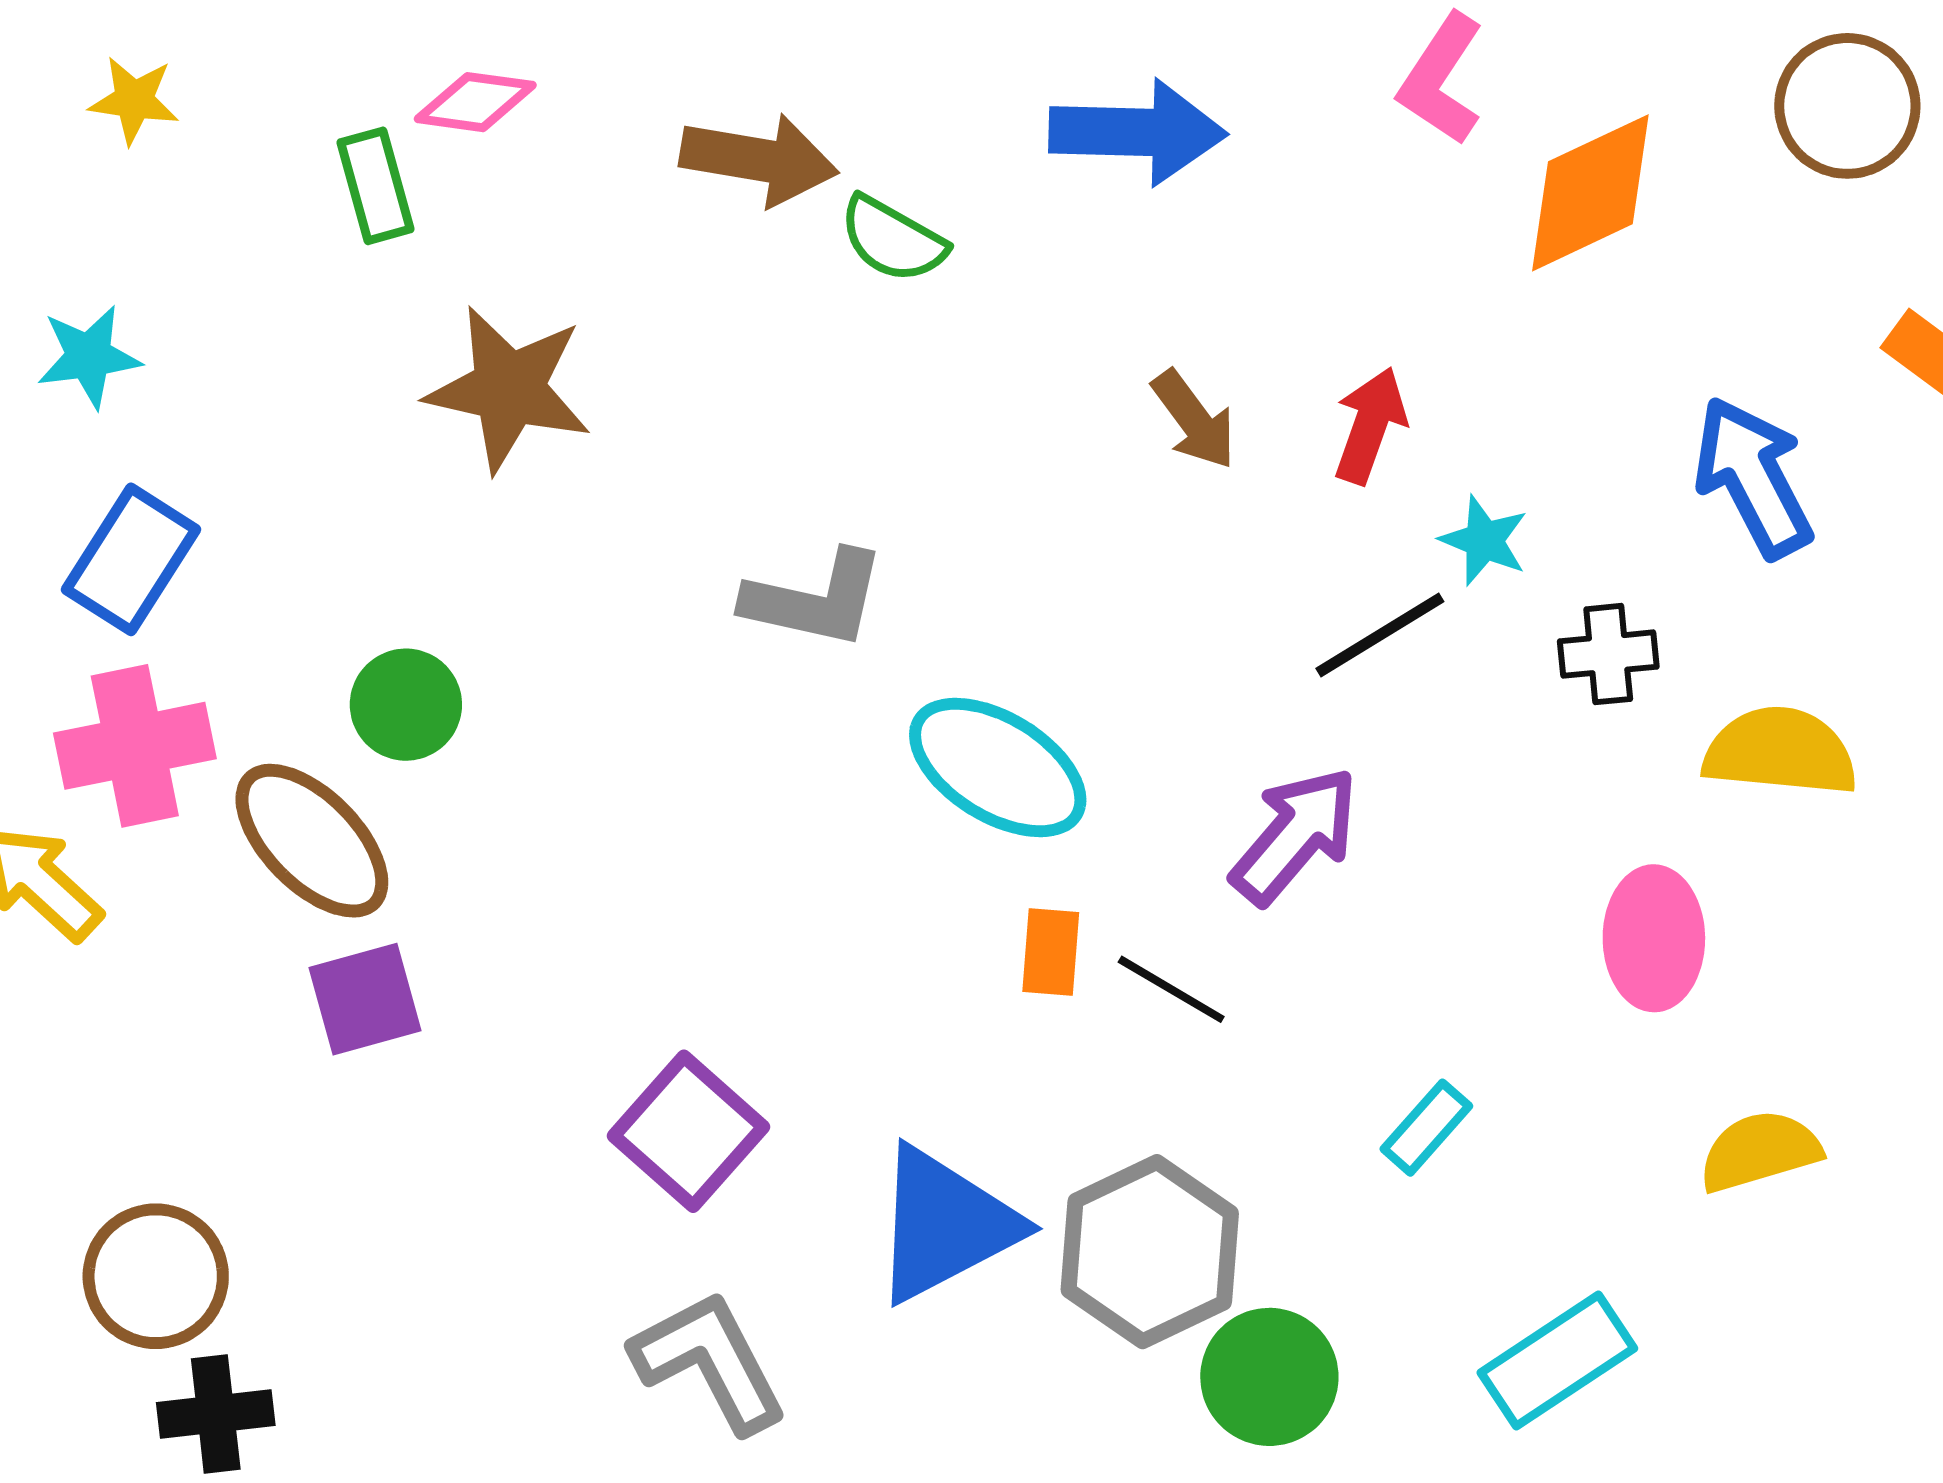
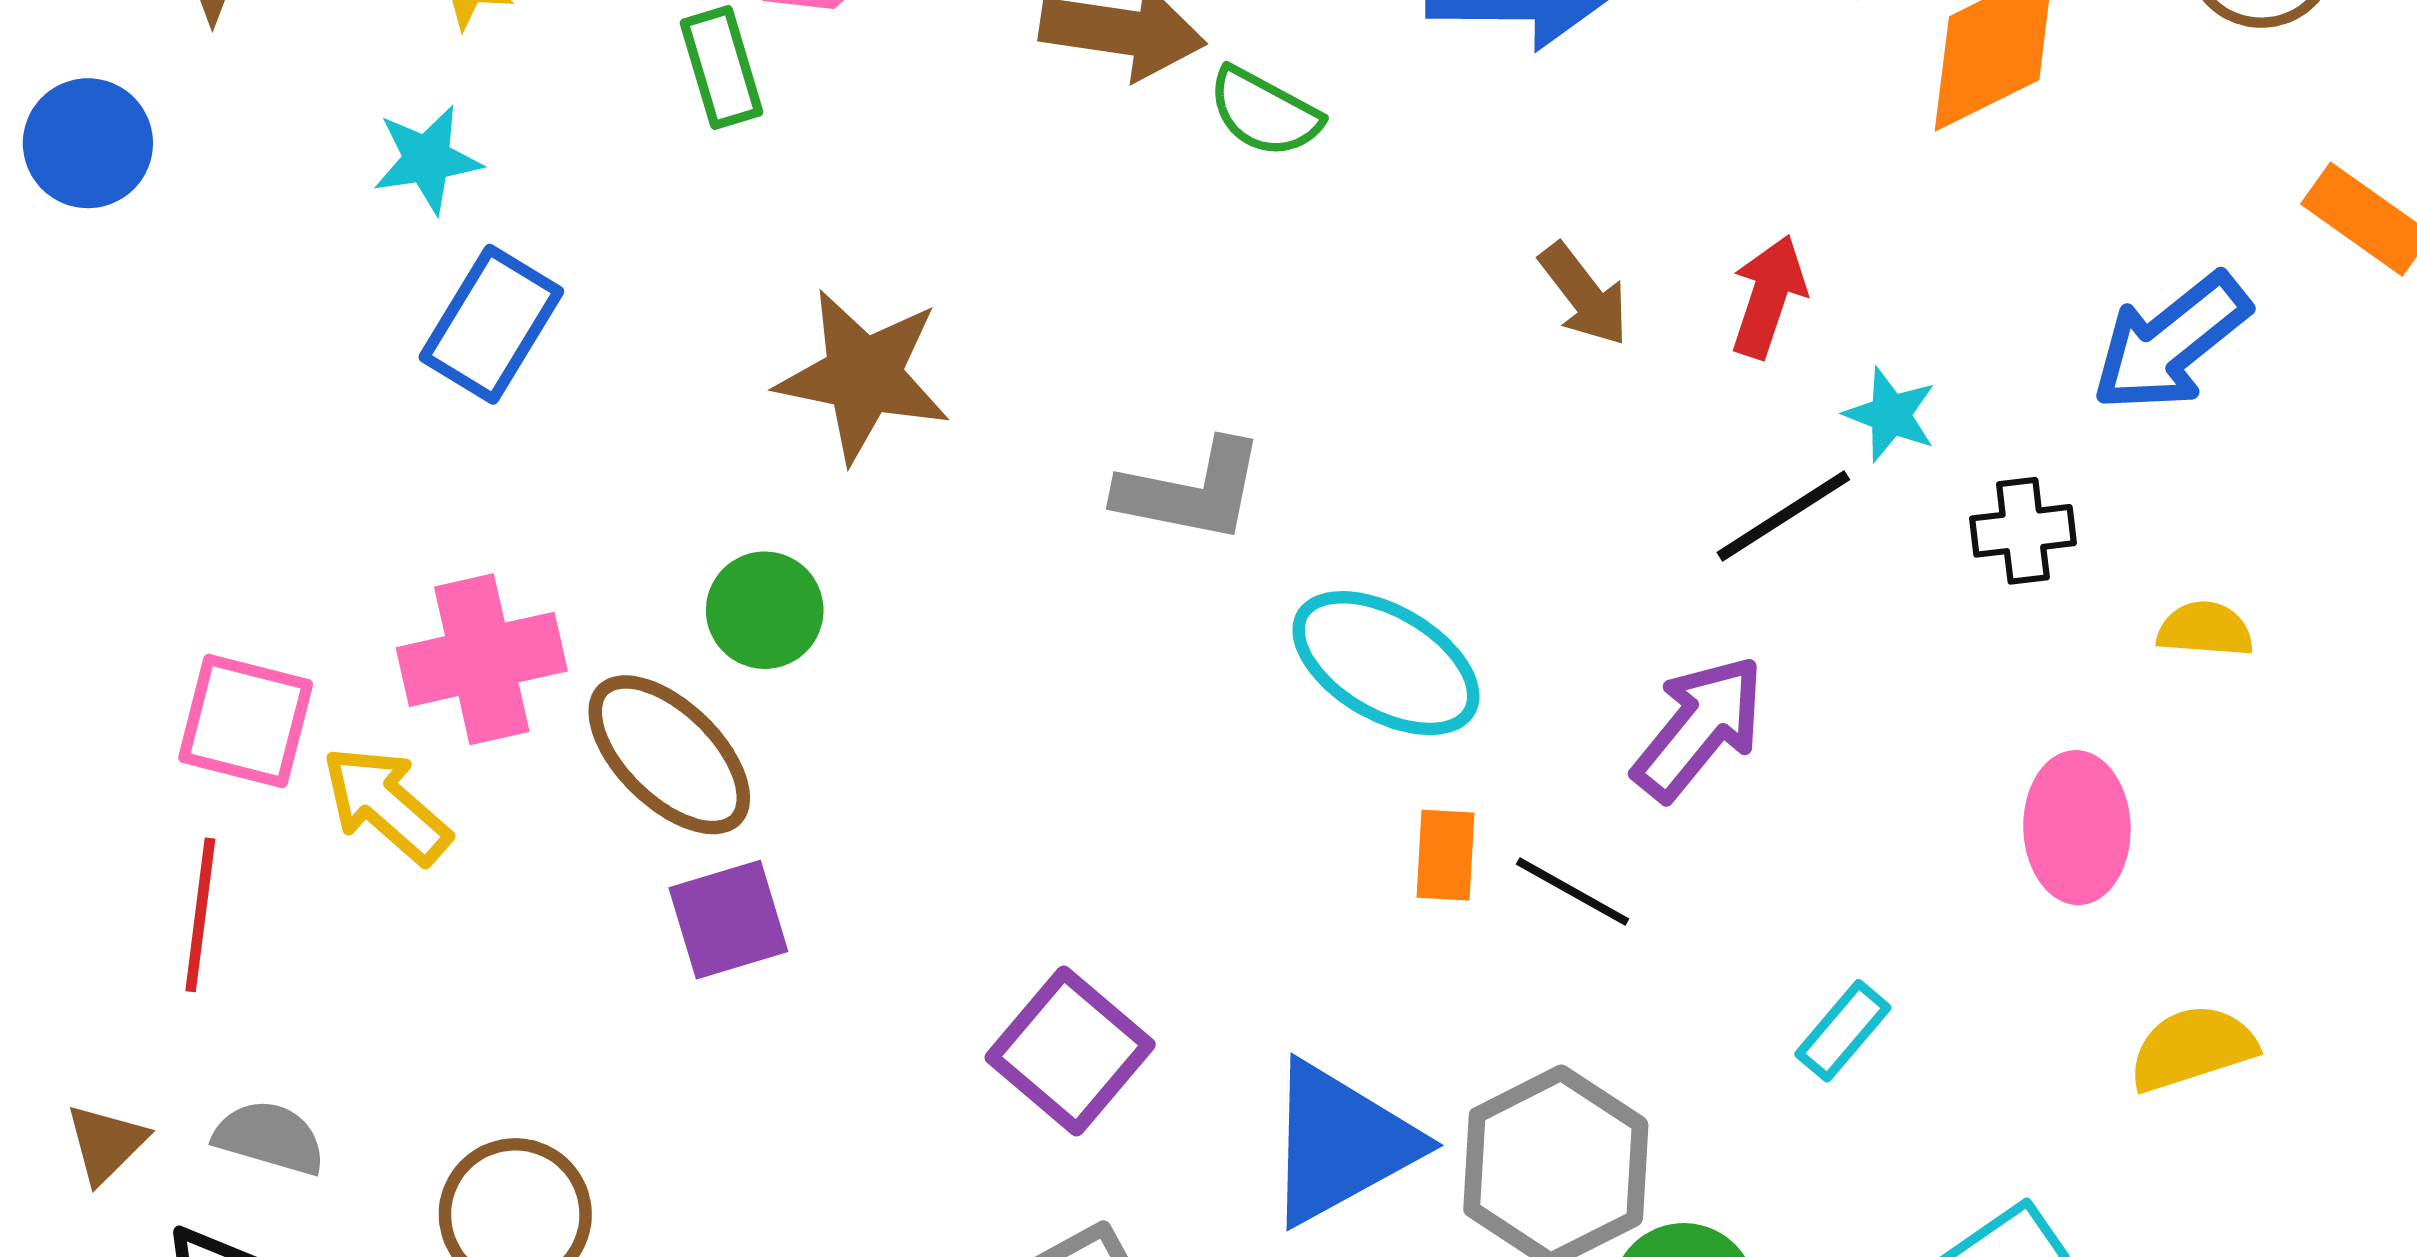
cyan star: (89, 356) -> (427, 159), moved
brown star: (509, 389) -> (863, 376), moved
blue arrow: (1753, 477) -> (2171, 342), turned -100
blue rectangle: (131, 559) -> (491, 324), moved
yellow semicircle: (1780, 752) -> (2205, 629), size x0.6

